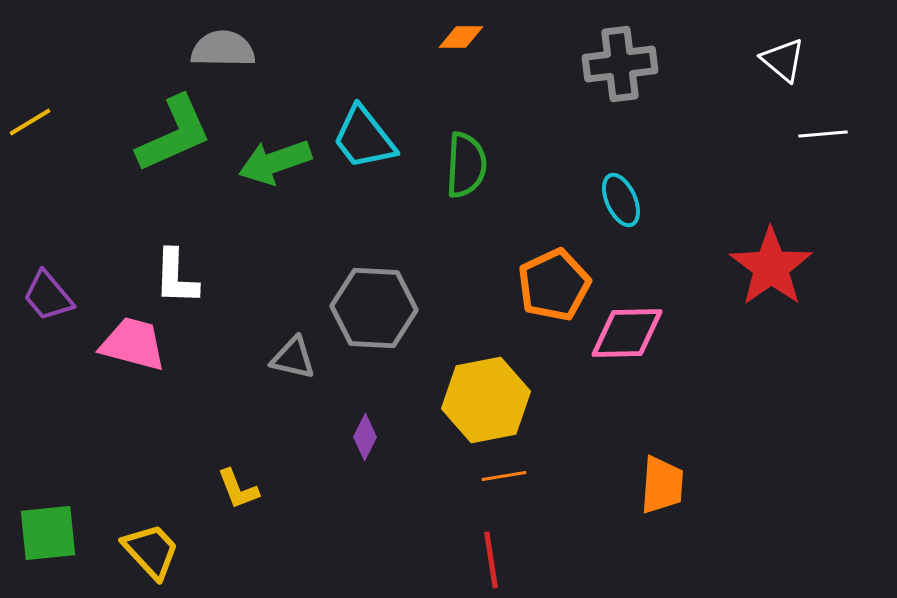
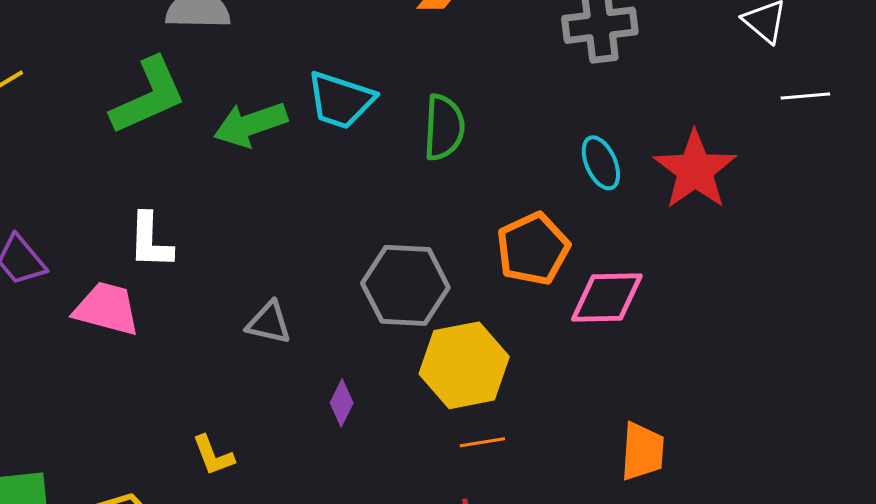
cyan trapezoid: (364, 138) -> (341, 100), turned -34
red star: (771, 267) -> (695, 170), moved
gray hexagon: (374, 308) -> (405, 285), moved

